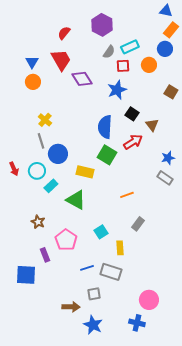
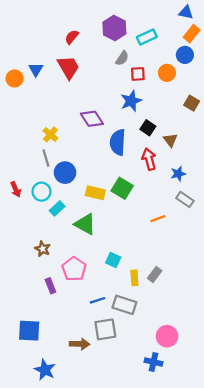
cyan rectangle: (130, 47) -> (147, 37), moved
purple diamond: (82, 79) -> (92, 119), moved
orange circle: (33, 82) -> (15, 78), moved
red arrow: (133, 142) -> (149, 159), turned -72
green square: (107, 155) -> (122, 188), moved
blue star: (168, 158) -> (178, 174), moved
orange line: (127, 195) -> (158, 219), moved
gray rectangle: (138, 224) -> (155, 275), moved
cyan square: (101, 232) -> (113, 260), turned -32
blue square: (26, 275) -> (29, 331), moved
gray square: (94, 294) -> (105, 329), size x1.5
blue star: (93, 325) -> (45, 370), moved

